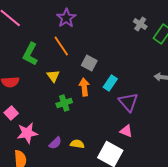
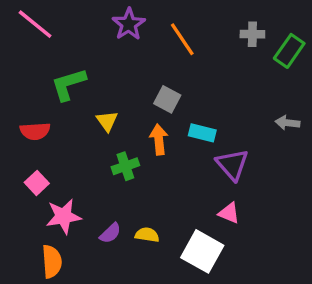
gray cross: (140, 24) -> (252, 34), turned -32
orange line: (61, 46) -> (182, 39), moved
green L-shape: (30, 54) -> (69, 84), turned 45
cyan rectangle: (110, 83) -> (202, 133), turned 70

